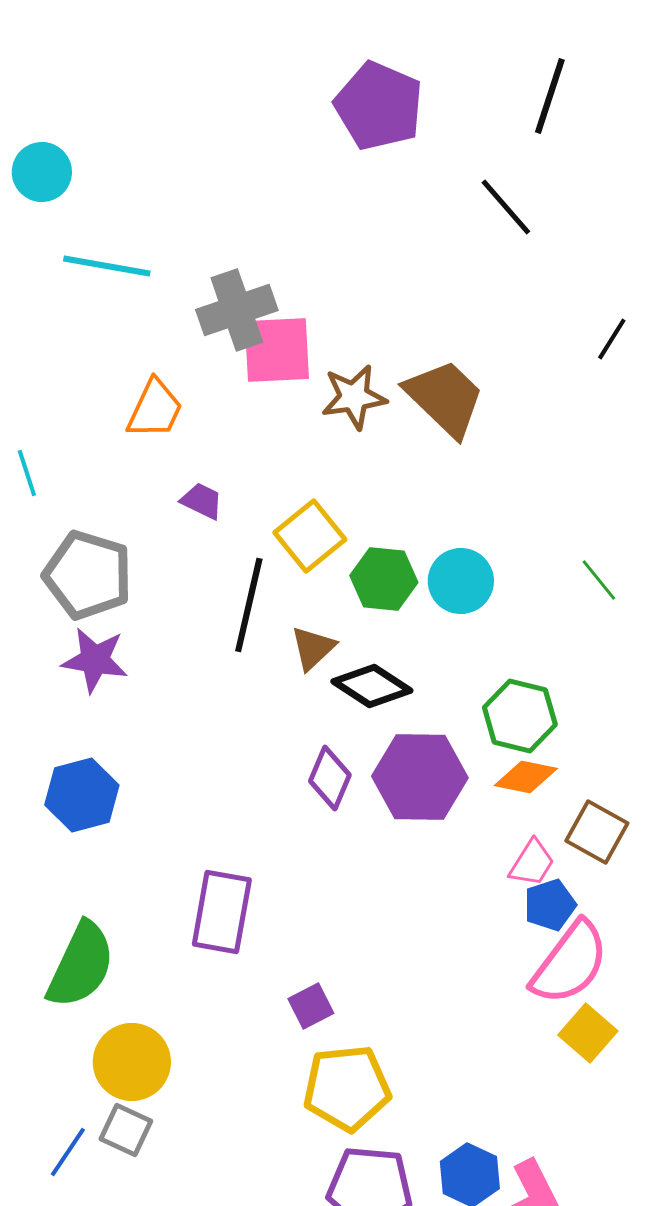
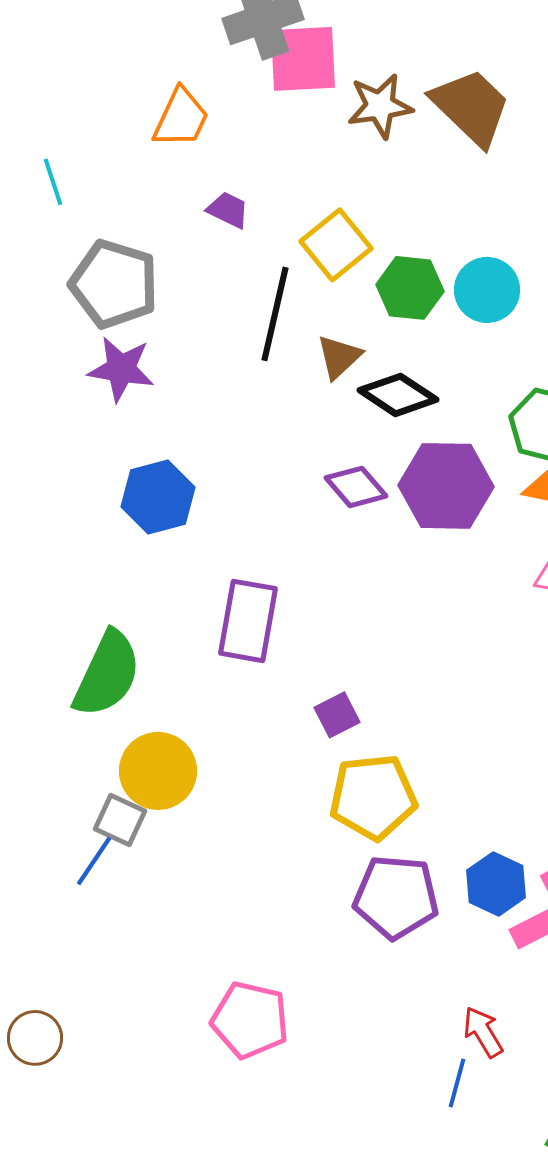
purple diamond: (330, 778) -> (356, 487), turned -64
blue hexagon: (82, 795) -> (158, 497), moved
gray square: (126, 1130) -> (120, 820), moved

